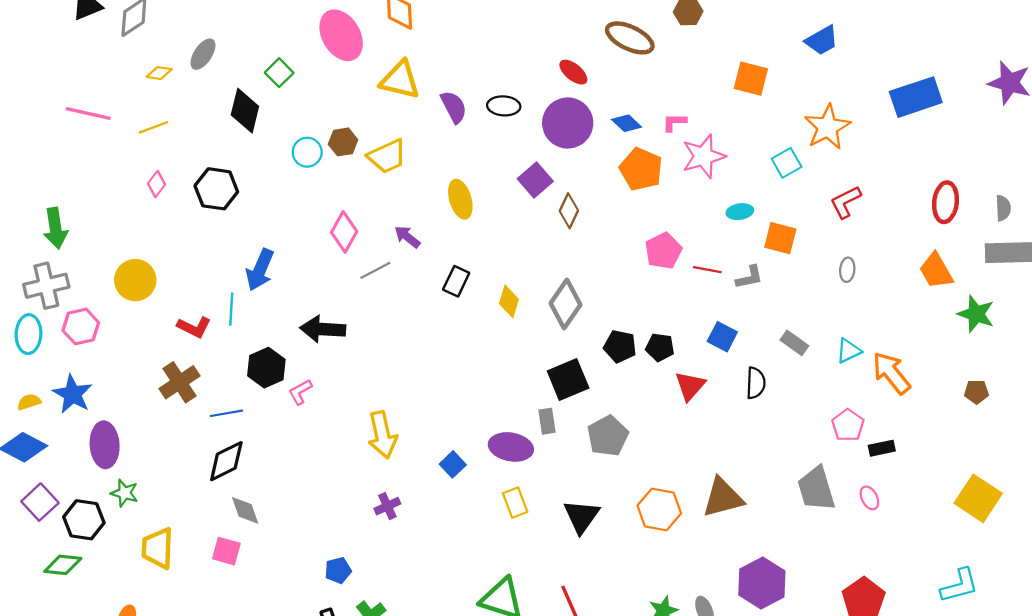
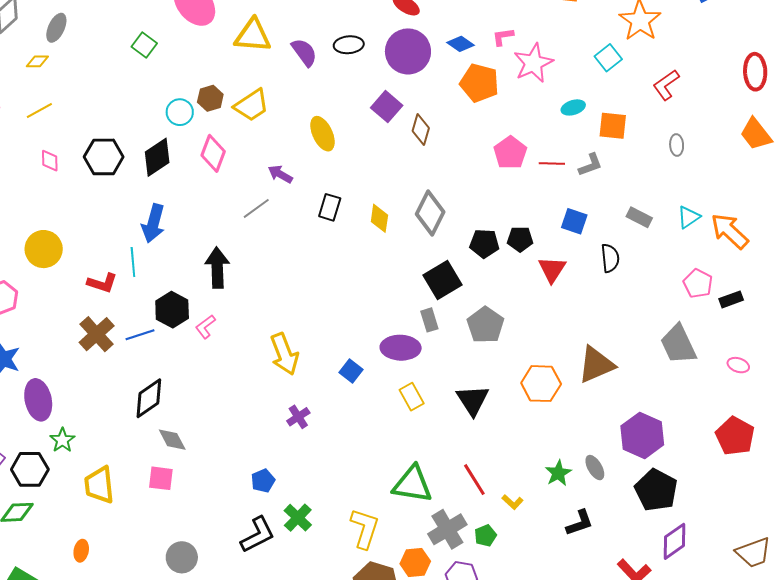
gray ellipse: (203, 54) -> (56, 28), moved
black diamond: (245, 111) -> (157, 157), moved, turned 51
pink diamond: (156, 184) -> (50, 161), turned -30
pink diamond: (344, 232) -> (213, 153), moved
black arrow: (323, 329) -> (217, 268), turned 93
blue line: (226, 413) -> (140, 335), moved
green star: (125, 493) -> (62, 440), turned 30
pink ellipse: (869, 498) -> (738, 365), moved, turned -35

